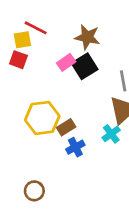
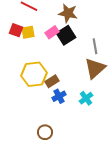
yellow square: (22, 40) -> (28, 32), moved
cyan cross: (111, 134) -> (86, 98), moved
brown circle: (34, 191) -> (45, 132), moved

